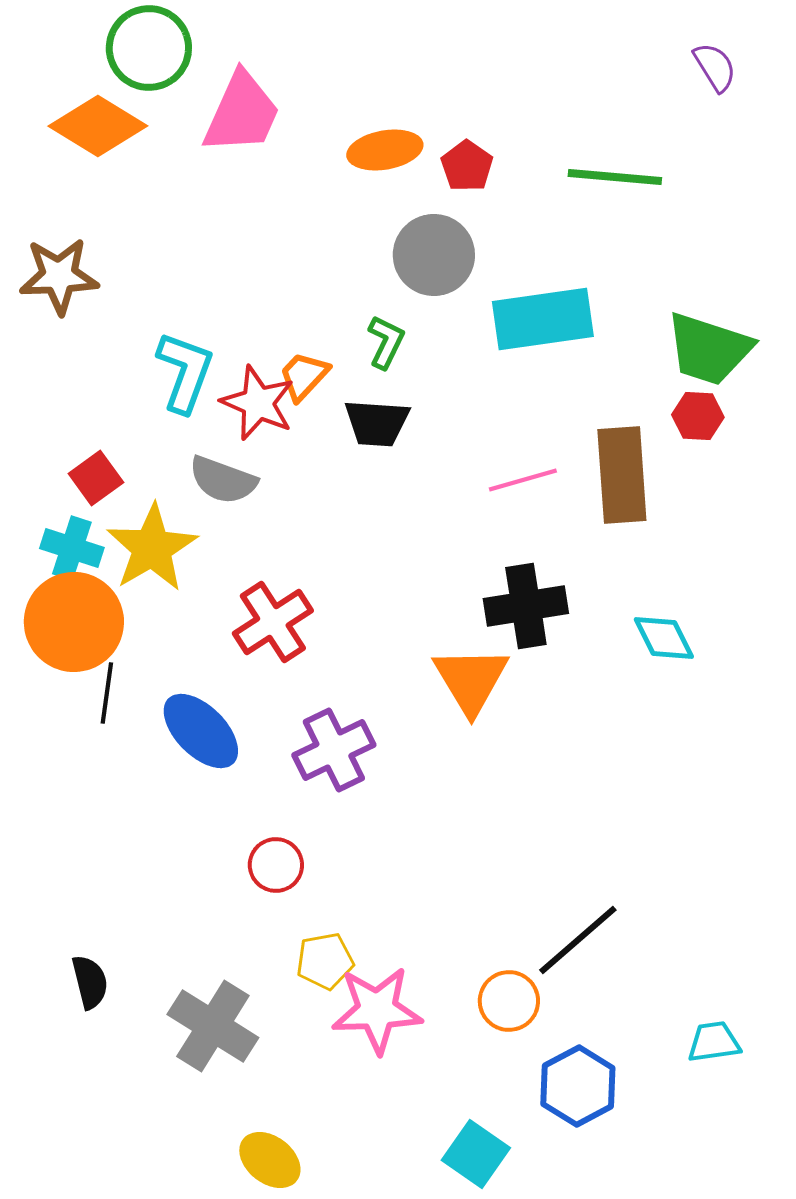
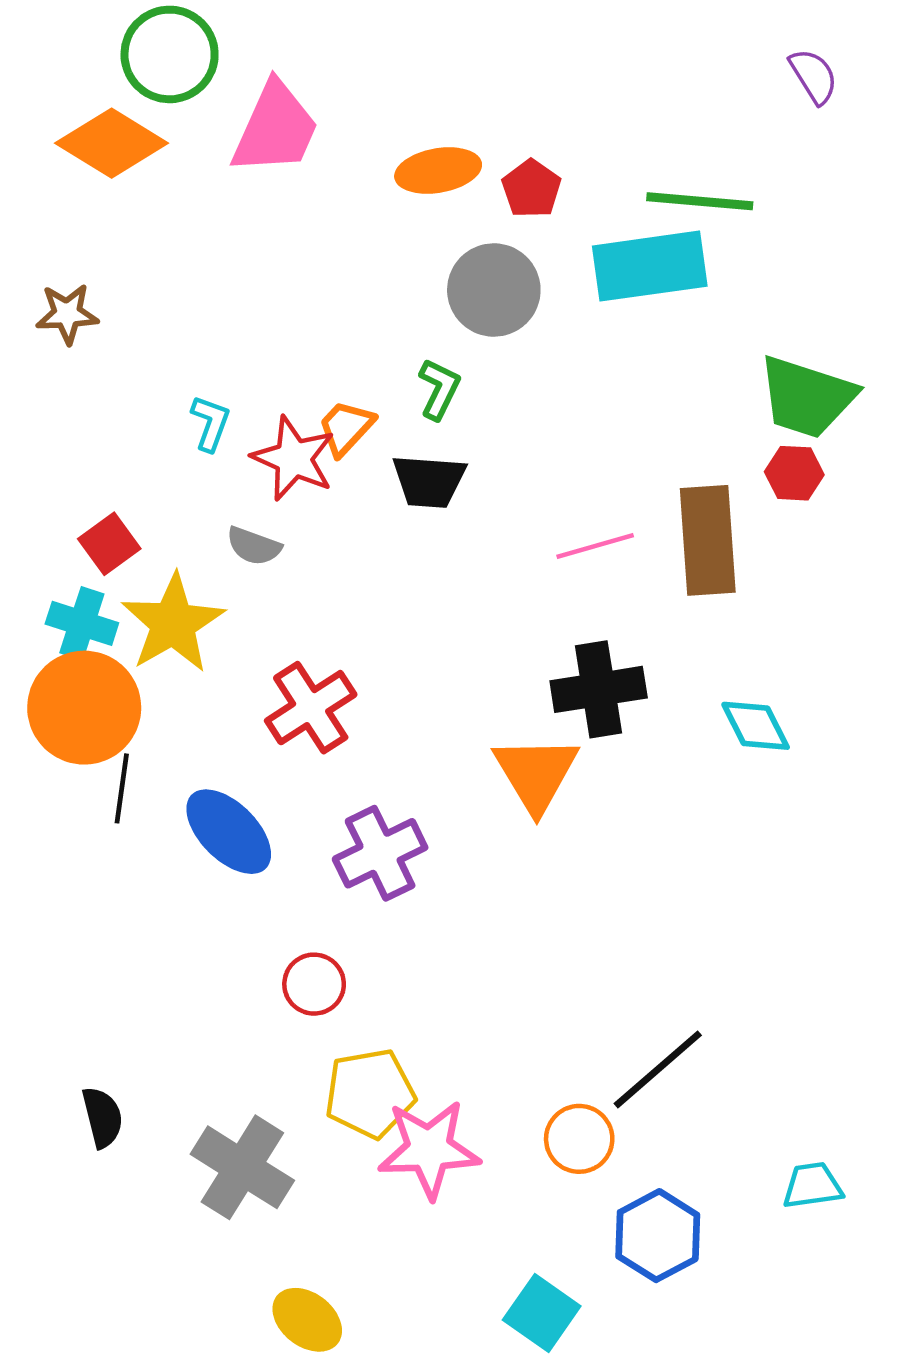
brown star: (59, 276) -> (67, 314), size x0.7
cyan rectangle: (543, 319) -> (650, 266), moved
cyan L-shape: (185, 372) -> (211, 423), size x0.6
gray semicircle: (223, 480) -> (254, 546), size x0.7
yellow pentagon: (325, 961) -> (370, 1093), size x1.4

